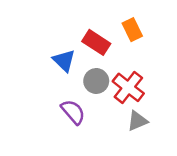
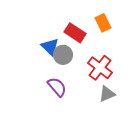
gray circle: (96, 81) -> (63, 55), moved

